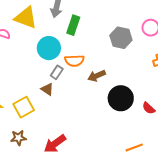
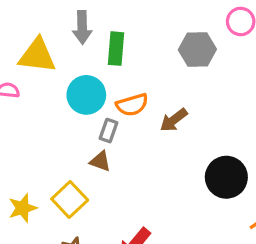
black circle: (121, 98) -> (226, 177), moved

